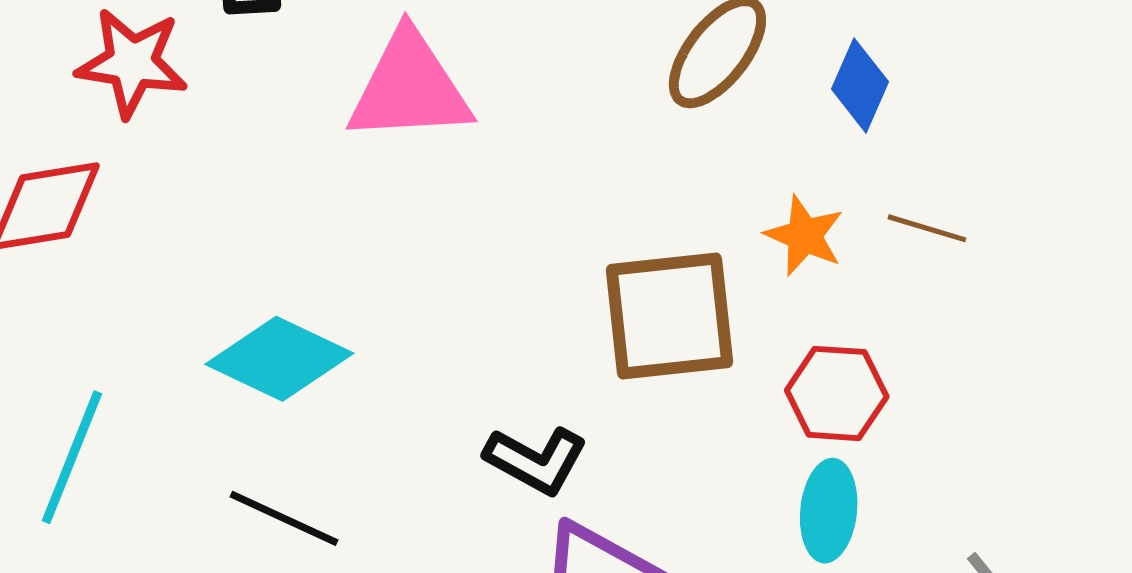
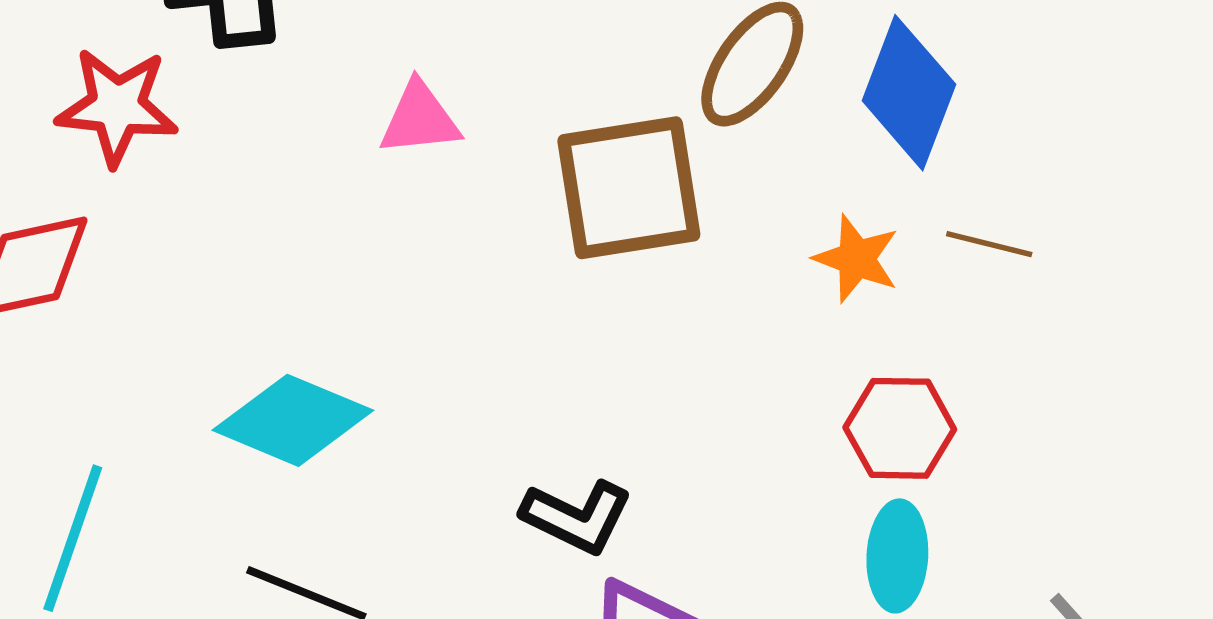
blue diamond: (860, 85) -> (909, 93), size x1.5
pink triangle: (409, 87) -> (420, 119), size x0.6
brown square: (670, 316) -> (629, 188), moved

